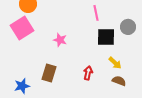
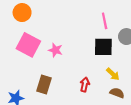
pink line: (96, 13) -> (105, 21), moved
pink square: (22, 28) -> (28, 45), moved, turned -30

